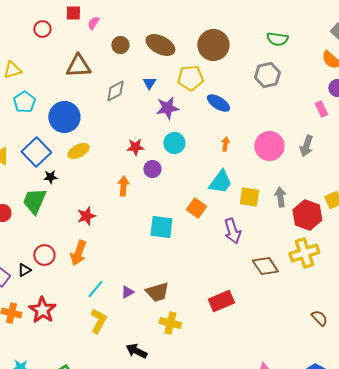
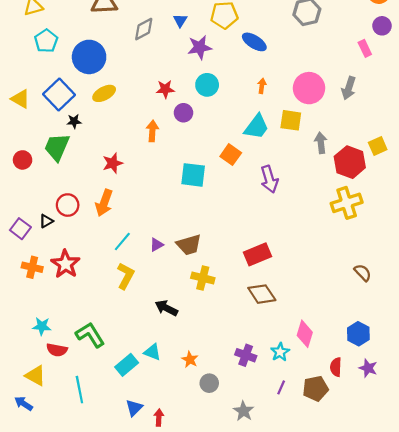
yellow square: (249, 197) -> (291, 120), moved
brown diamond: (265, 266) -> (262, 294), moved

